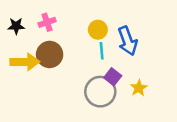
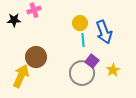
pink cross: (47, 22) -> (34, 10), moved
brown circle: (50, 54) -> (36, 57), moved
yellow arrow: (25, 62) -> (21, 76), moved, turned -65

